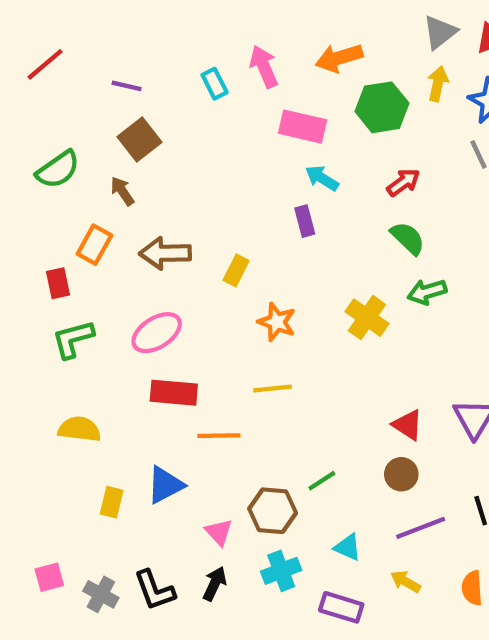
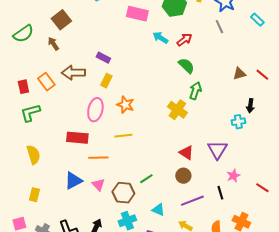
cyan arrow: (322, 178) -> (160, 38), moved
purple rectangle: (305, 221) -> (103, 58), moved, turned -48
orange rectangle: (94, 245) -> (46, 82), moved, turned -66
green arrow: (427, 292) -> (195, 91), turned 126
yellow cross: (367, 318) -> (177, 110), moved
pink ellipse: (157, 333) -> (95, 110), moved, turned -45
yellow semicircle: (79, 429) -> (33, 155), turned 66
yellow rectangle: (112, 502) -> (34, 195), moved
pink triangle: (219, 532) -> (98, 185), moved

